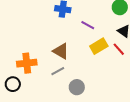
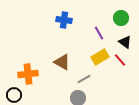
purple line: (88, 25) -> (99, 33), moved, turned 32
gray line: (58, 71) -> (84, 79), moved

